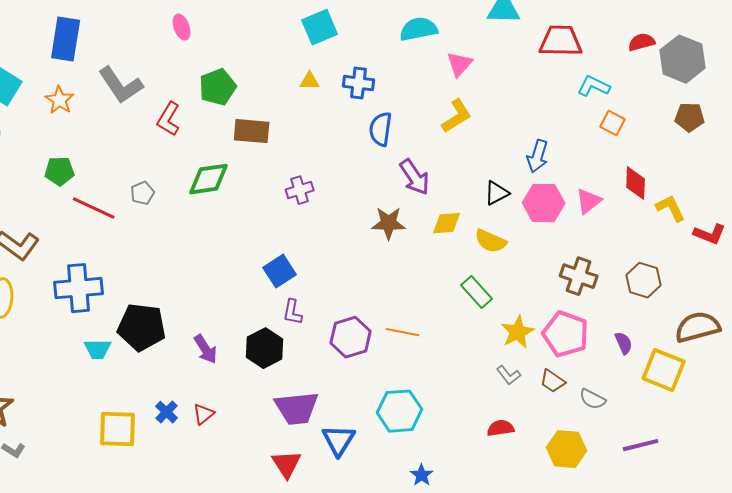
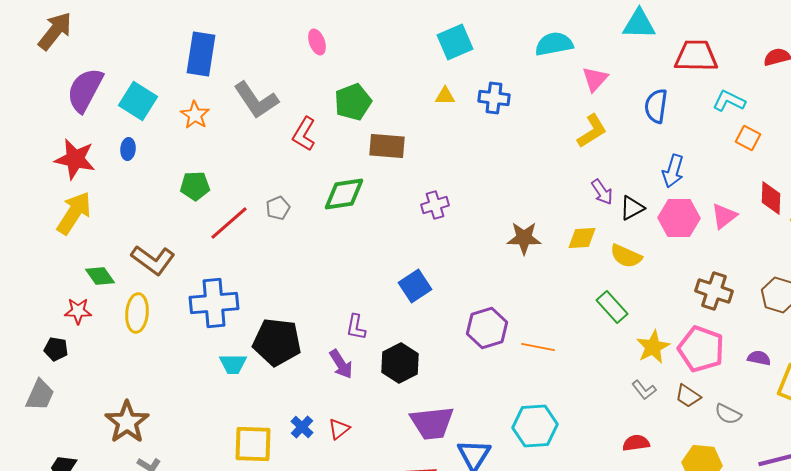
blue semicircle: (381, 129) -> (656, 106), moved
purple arrow: (415, 177) -> (602, 192), moved, size x0.7
red line: (94, 208) -> (229, 223), turned -66
purple L-shape: (293, 312) -> (356, 327), moved
purple hexagon: (351, 337) -> (487, 328), moved
purple semicircle: (624, 343) -> (759, 358), turned -55

